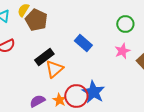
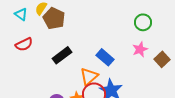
blue rectangle: (83, 43) -> (105, 57), moved
orange triangle: (54, 69) -> (89, 76), moved

